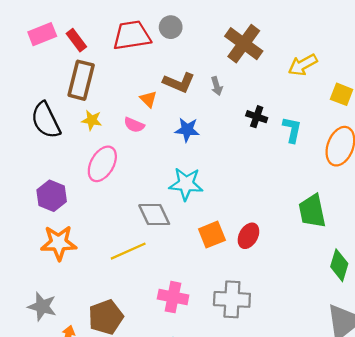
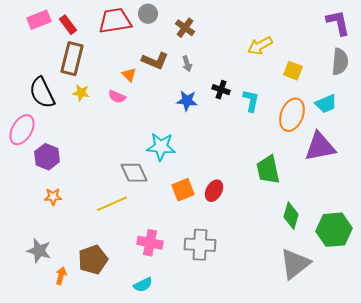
brown cross: (244, 44) -> (185, 28), moved, size x0.6
blue star: (187, 130) -> (187, 101), moved
pink ellipse: (102, 164) -> (22, 130), moved
orange star: (59, 243) -> (53, 197), size x0.6

